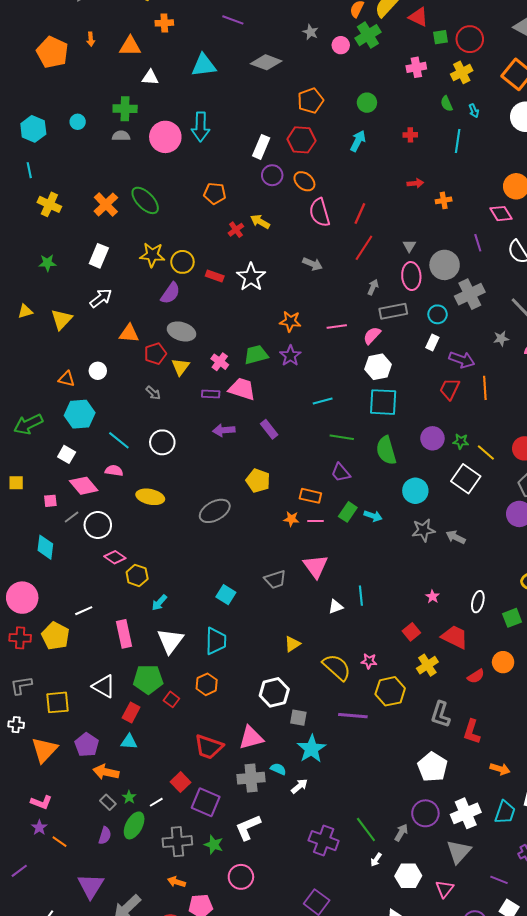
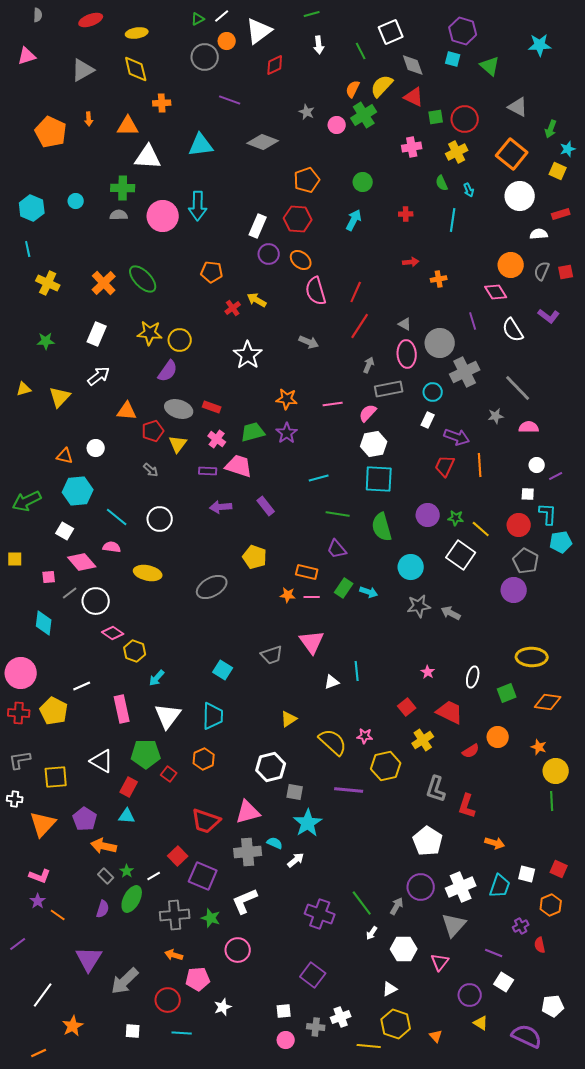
white triangle: (150, 77) -> (148, 157), size x1.6
gray triangle: (409, 246) -> (405, 324), turned -32
red rectangle: (215, 276) -> (212, 407), moved

